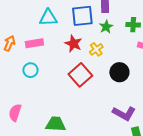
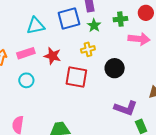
red star: (73, 44) -> (53, 56), moved
yellow cross: (96, 49) -> (88, 49), turned 32
red square: (80, 75) -> (76, 77), turned -30

